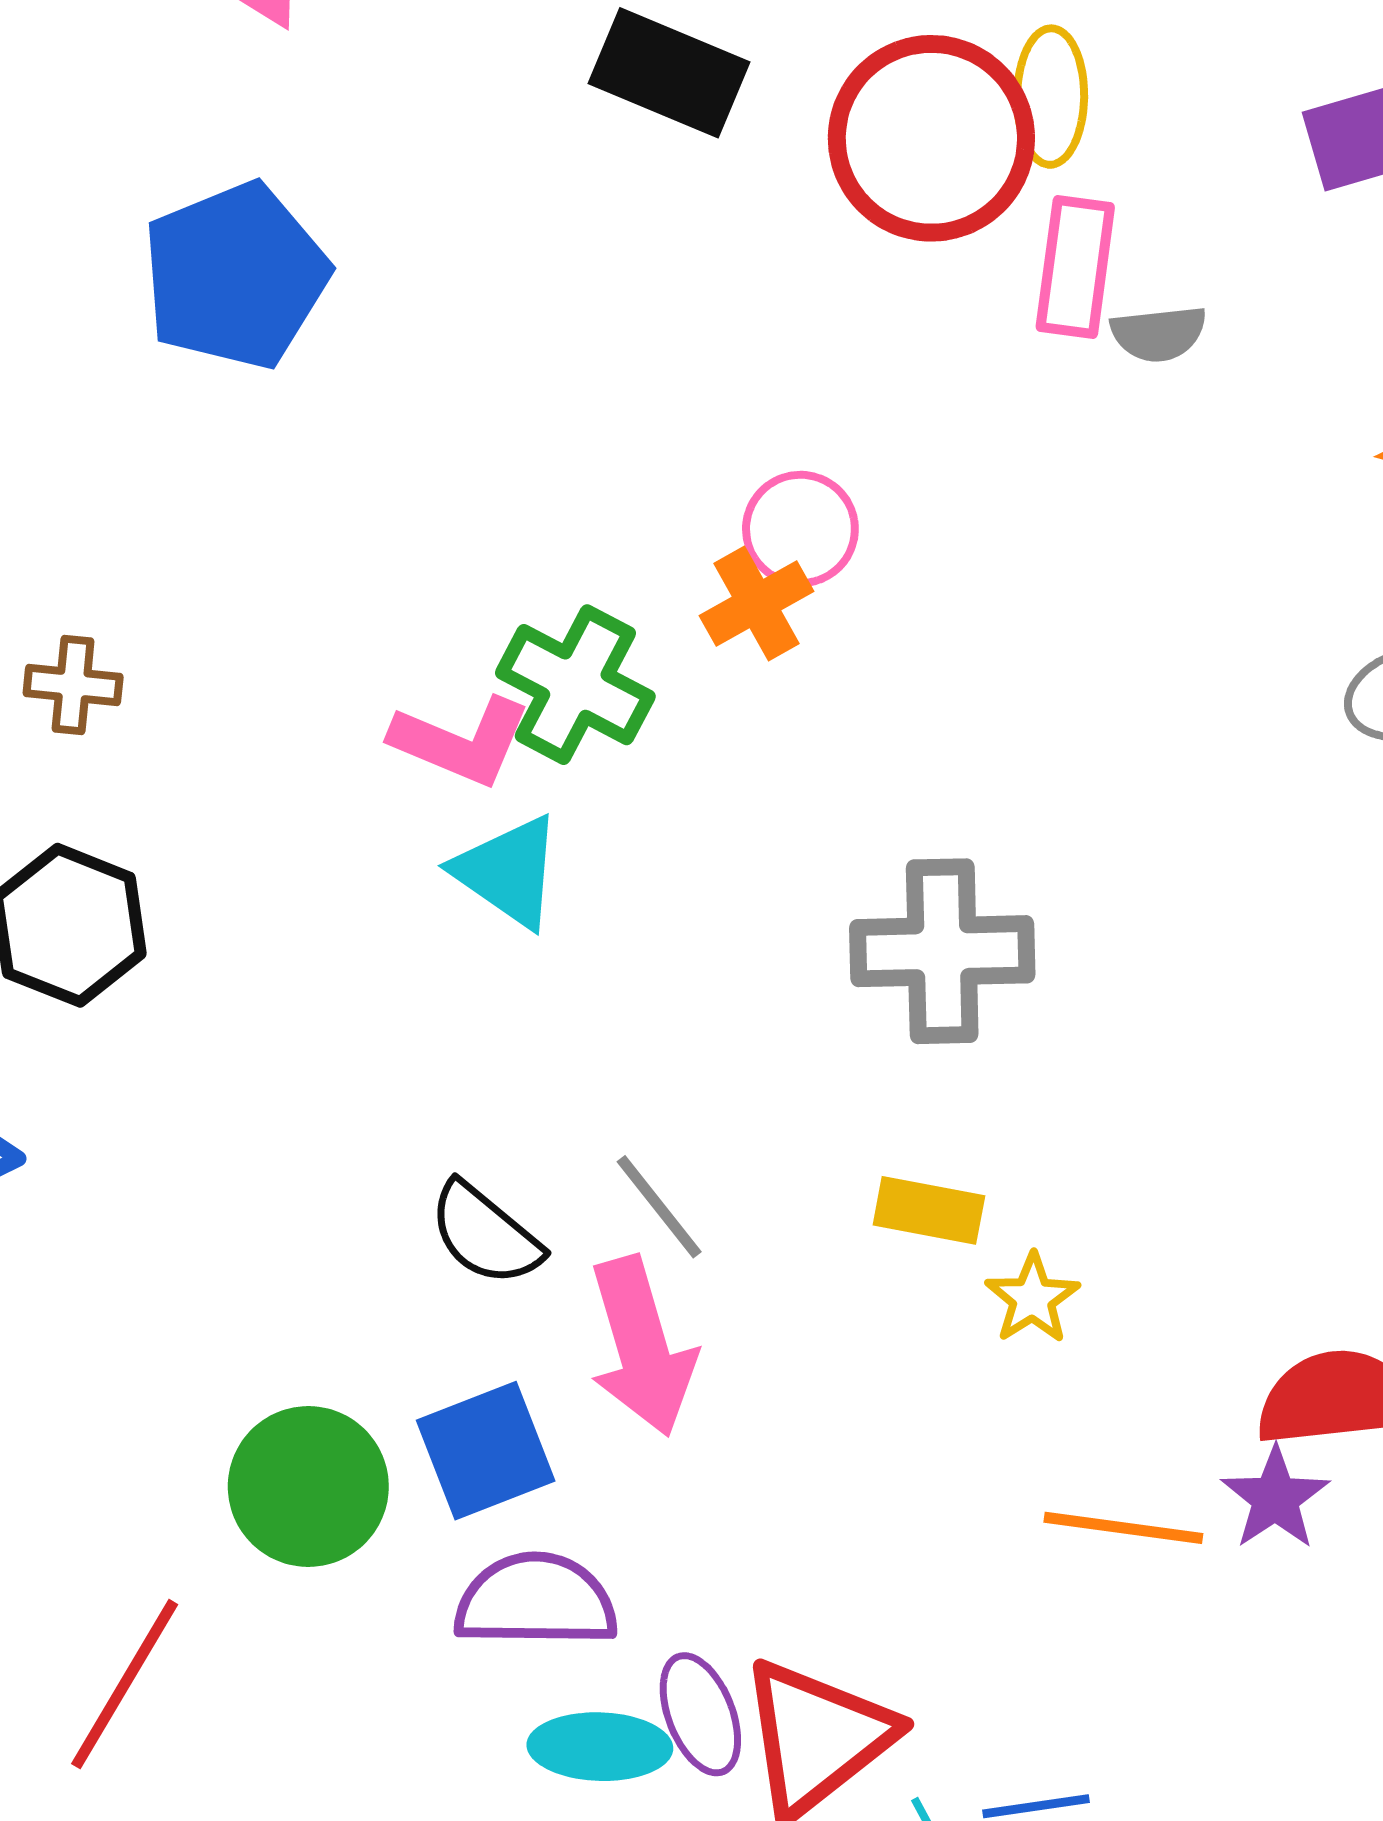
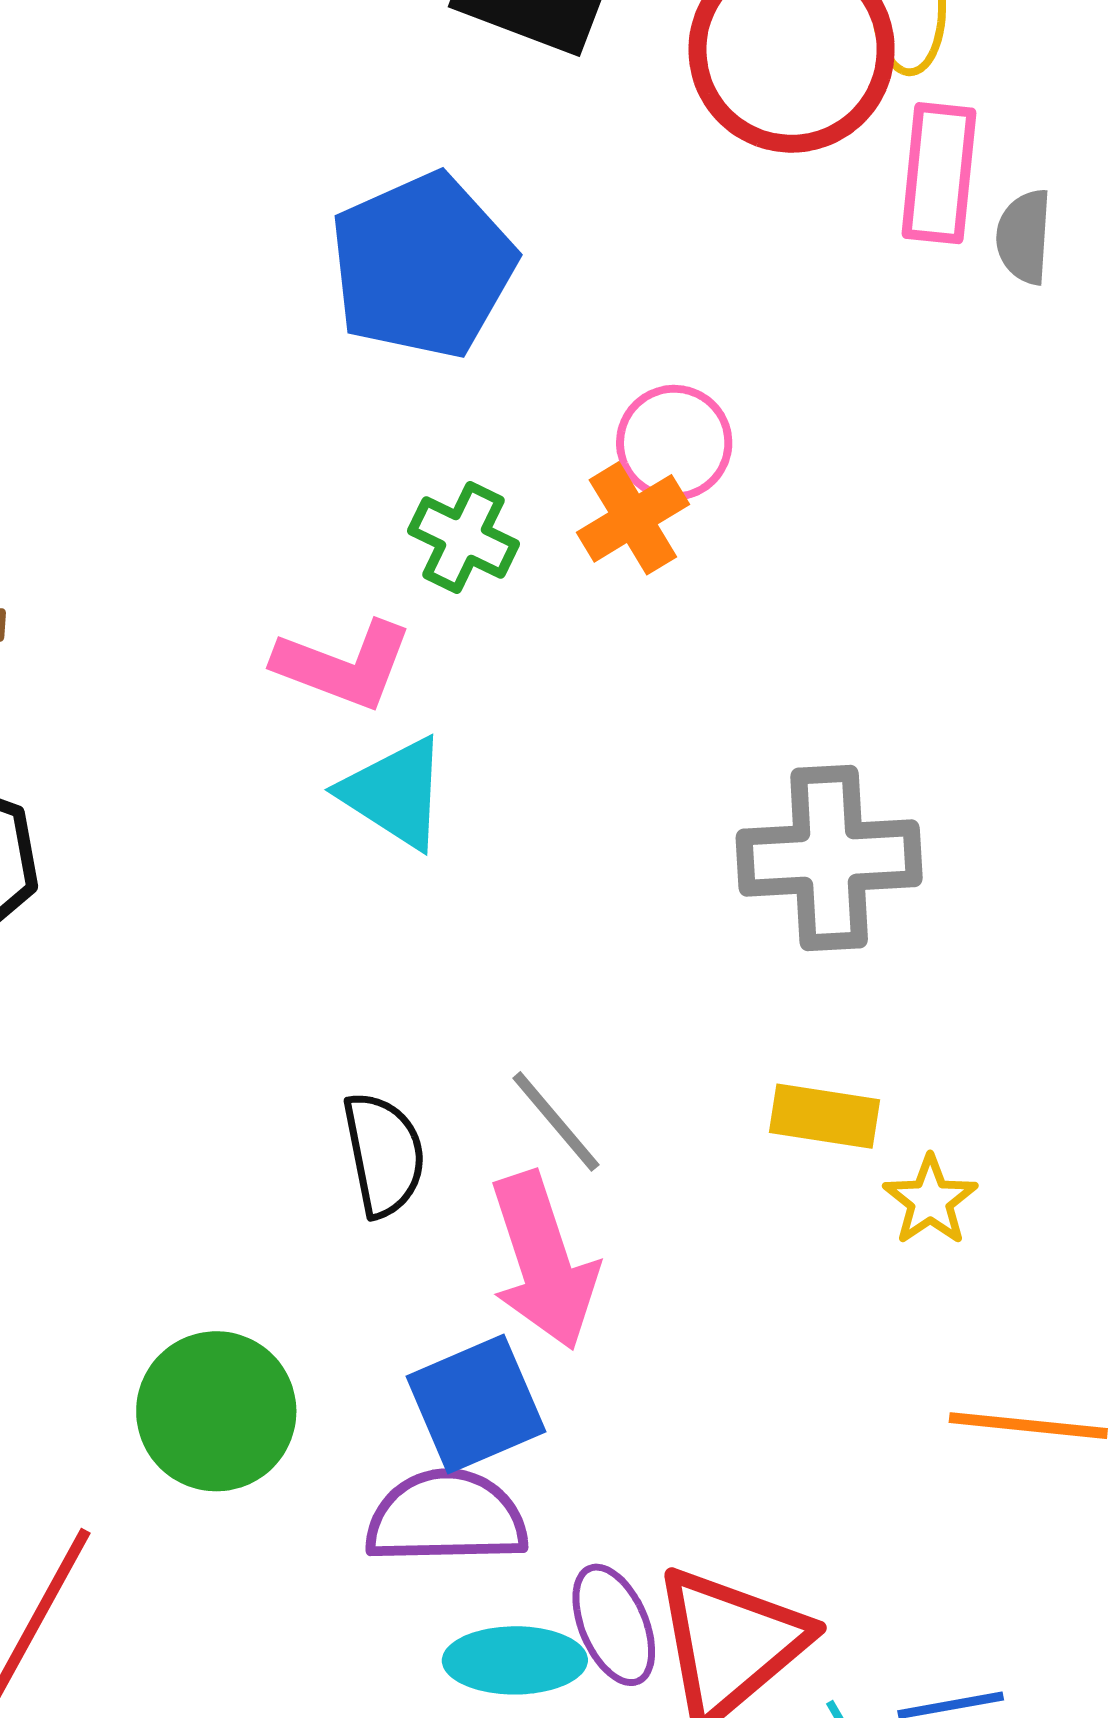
blue pentagon: (235, 276) -> (422, 266), moved
gray semicircle: (1159, 334) -> (1024, 237), turned 102
green cross: (575, 685) -> (463, 537), moved, size x0.7
black semicircle: (485, 1234) -> (384, 1154), turned -139
blue square: (486, 1451) -> (476, 1404), moved

